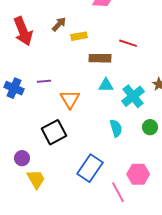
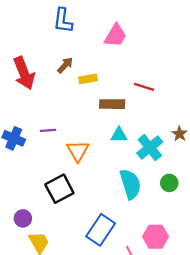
cyan semicircle: (116, 128) -> (130, 184), size x1.5

